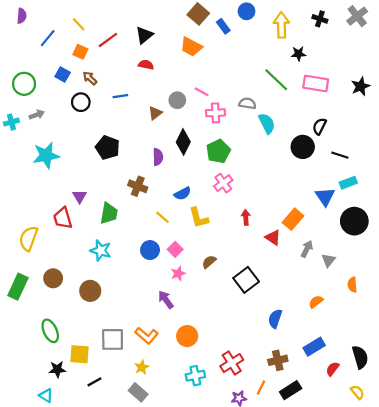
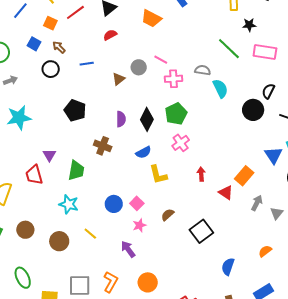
red semicircle: (146, 65) -> (110, 35), turned -40
black diamond: (183, 142) -> (147, 119), moved
yellow line: (163, 217) -> (90, 234), moved
orange L-shape: (147, 336) -> (111, 282), turned -100

